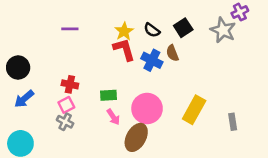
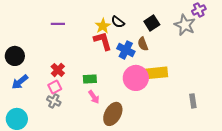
black semicircle: (152, 30) -> (118, 22), moved
red cross: (70, 84) -> (58, 70), turned 32
pink circle: (147, 108) -> (136, 78), moved
yellow rectangle: (194, 110) -> (156, 73), moved, turned 55

